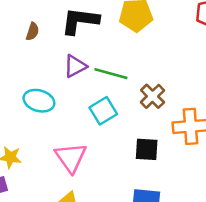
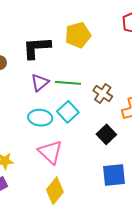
cyan ellipse: (39, 101) -> (40, 118), moved
black square: (147, 149) -> (106, 134), turned -36

